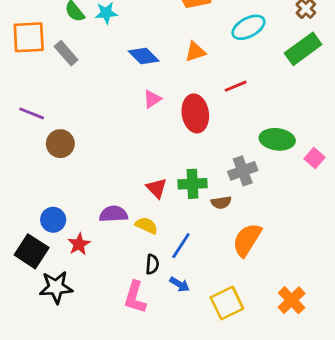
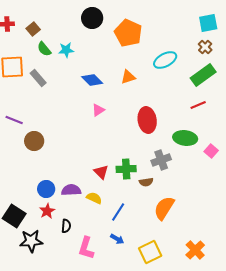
red line: (236, 86) -> (198, 105), moved
red ellipse: (195, 113) -> (147, 120), moved
blue circle: (53, 220) -> (46, 189), moved
black semicircle: (152, 264) -> (66, 226), moved

